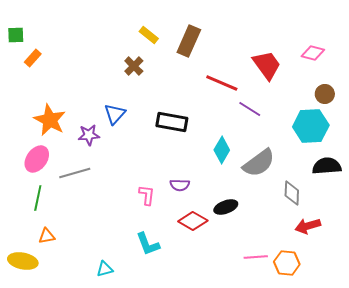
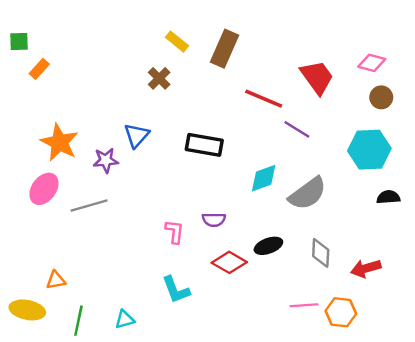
brown circle: (325, 94) -> (381, 97), moved
cyan diamond: (222, 150) -> (264, 178), turned 40
black semicircle: (327, 166) -> (388, 197), size x0.7
gray diamond: (292, 193) -> (321, 253), moved
green line: (38, 198) -> (78, 321), moved

